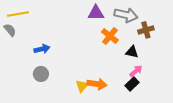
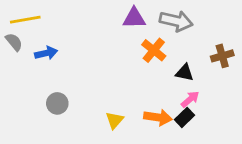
brown cross: (146, 30) -> (222, 56), moved
blue arrow: (42, 49) -> (46, 53), moved
orange arrow: (97, 84) -> (158, 117), moved

